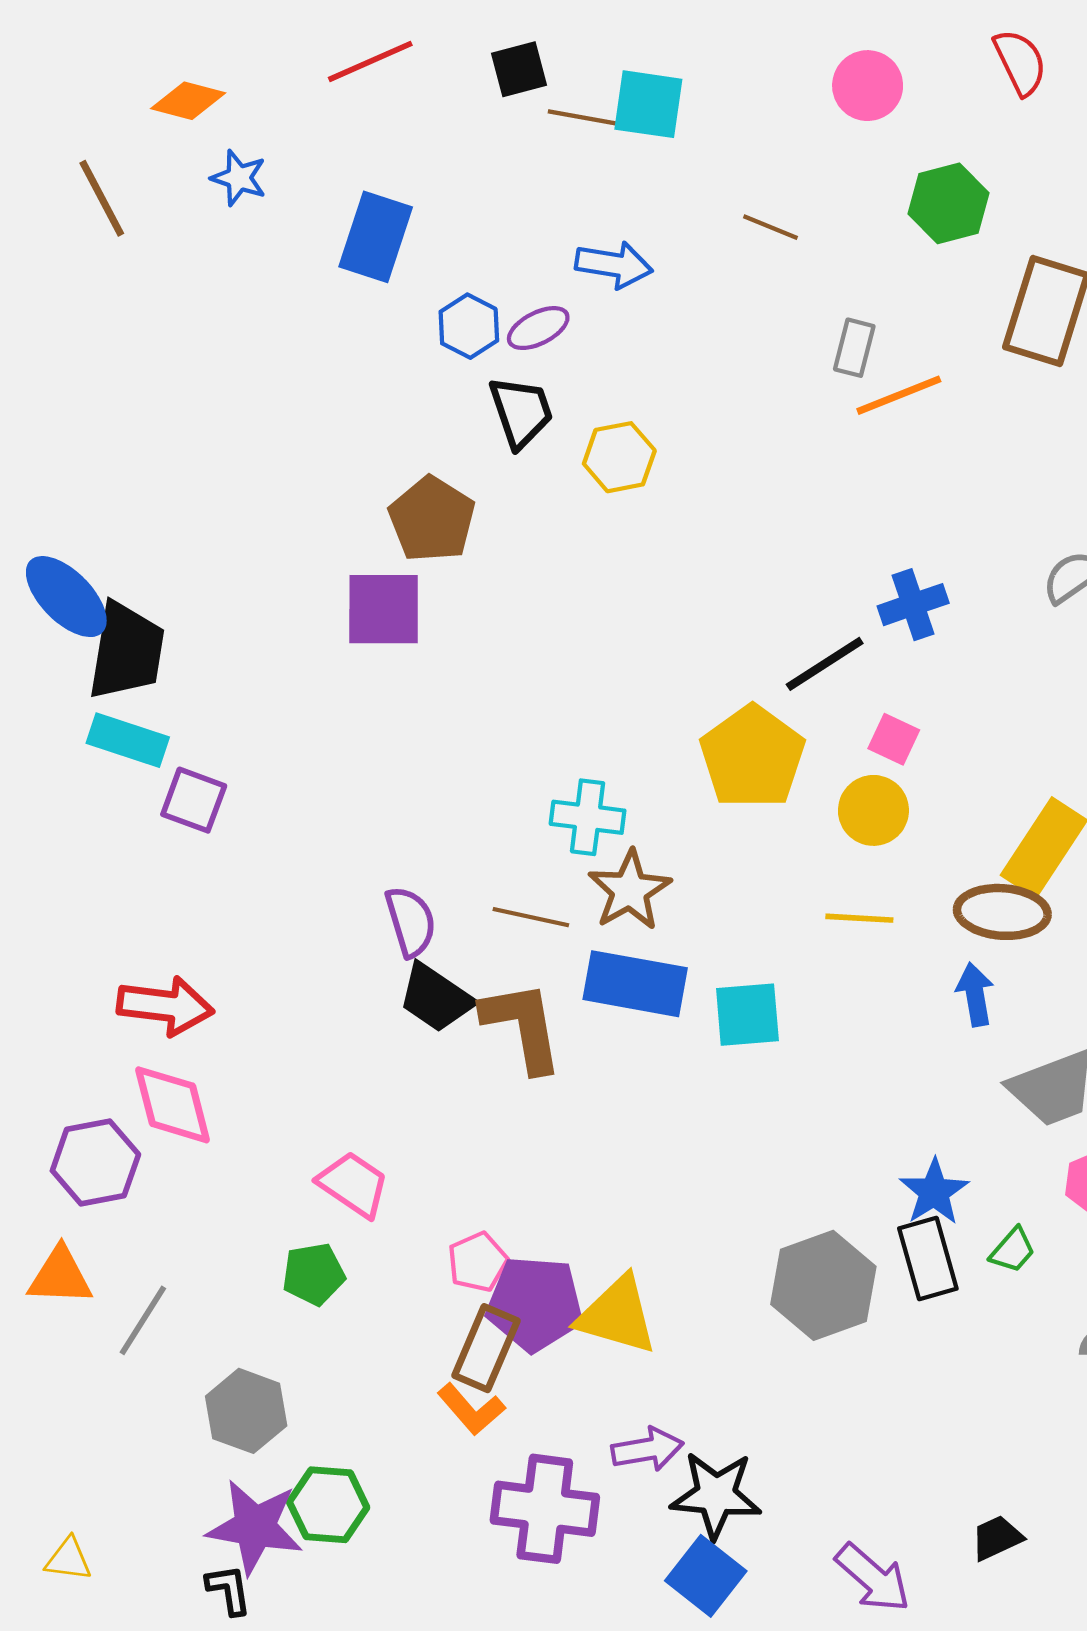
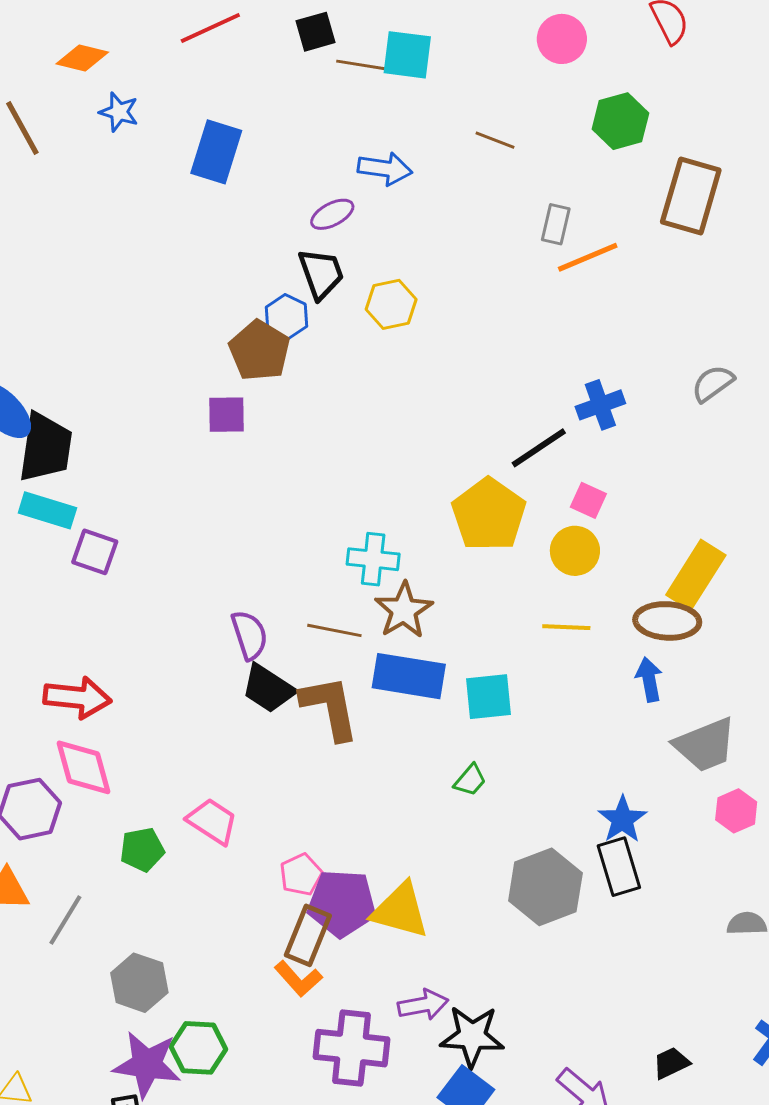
blue hexagon: (469, 326) -> (286, 317), moved
purple square: (384, 609) -> (227, 415), size x0.7
green trapezoid: (1013, 1250) -> (470, 780), moved
green pentagon: (314, 1274) -> (142, 850), moved

